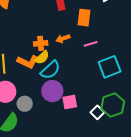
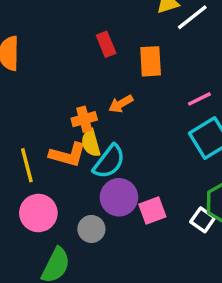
pink line: (91, 44) -> (199, 99), moved
yellow semicircle: (42, 58) -> (91, 143), turned 126
gray circle: (25, 104) -> (91, 229), moved

